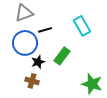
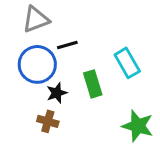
cyan rectangle: (82, 26) -> (127, 63), moved
green rectangle: (62, 56) -> (93, 84), turned -54

